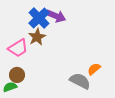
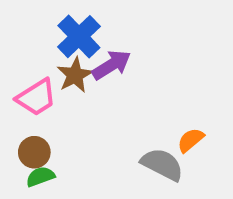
purple arrow: (56, 16) -> (111, 65), moved, turned -54
green semicircle: (10, 87) -> (40, 177), moved

